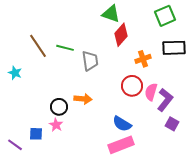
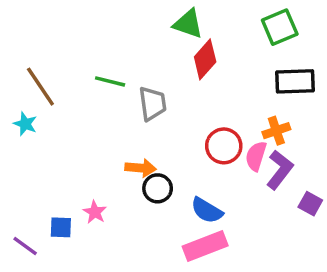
brown line: (38, 46) -> (40, 87), moved
orange cross: (143, 59) -> (276, 131), moved
black circle: (59, 107) -> (158, 188), moved
purple square: (172, 124) -> (310, 204), moved

